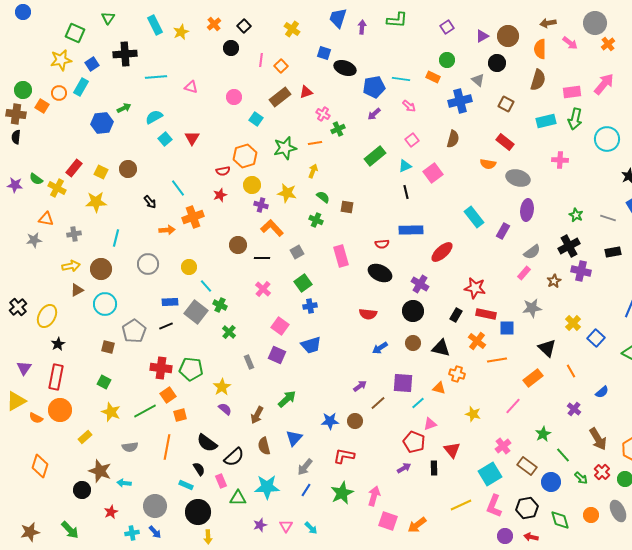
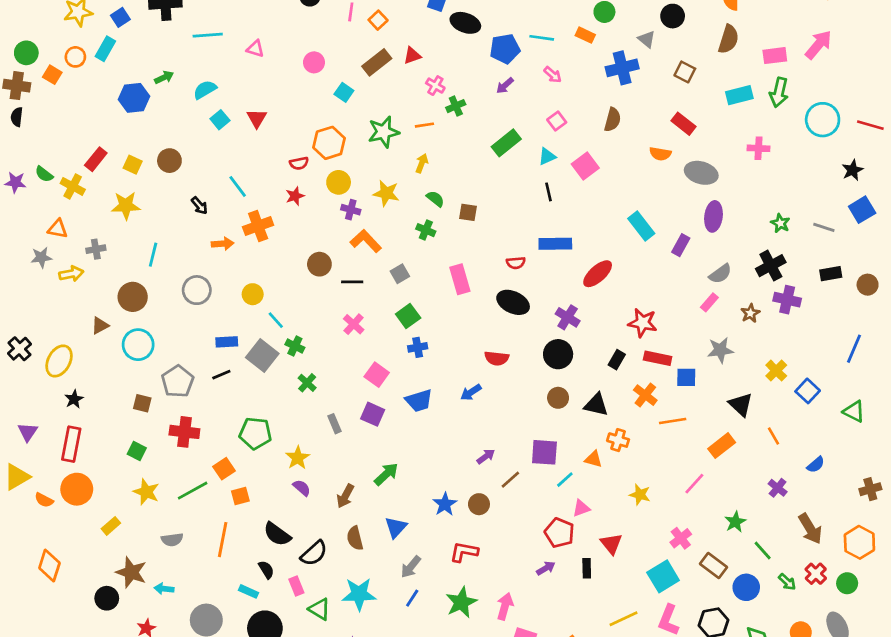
yellow arrow: (71, 266) -> (71, 274), moved
blue arrow: (380, 348) -> (471, 392), moved
red cross: (161, 368) -> (184, 432), moved
blue star: (330, 421) -> (445, 504), turned -30
green triangle: (238, 498) -> (319, 609), turned 30

